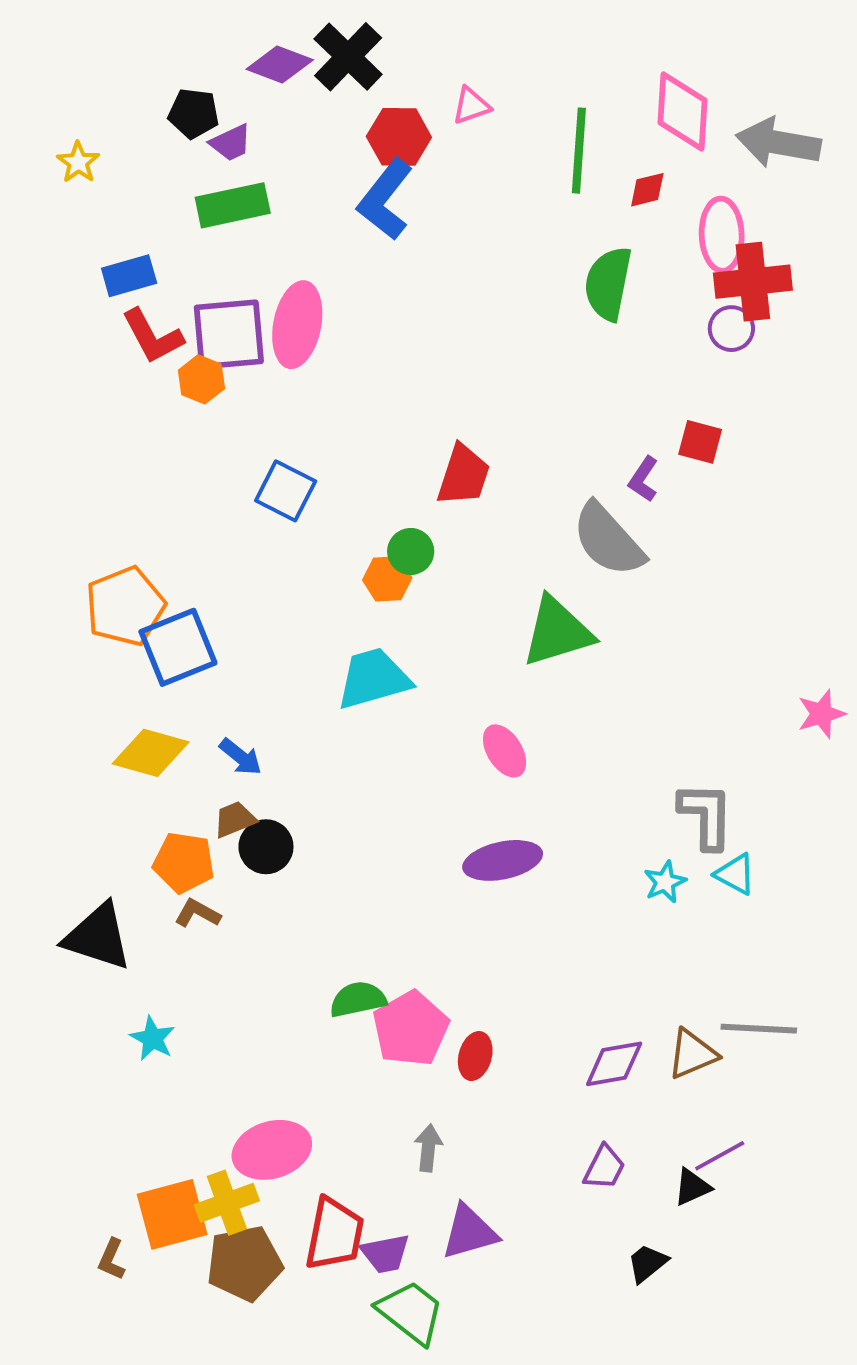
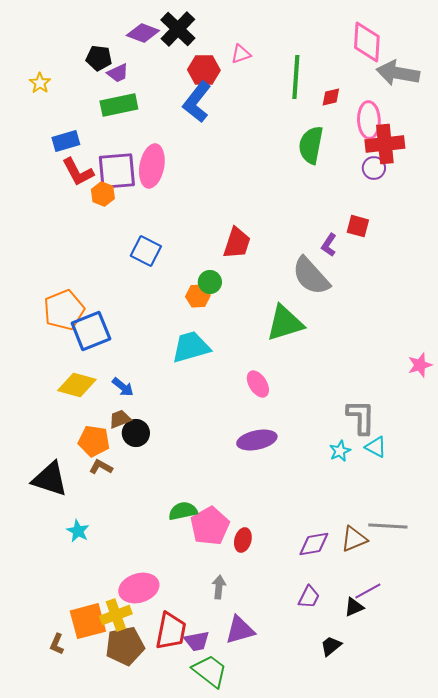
pink diamond: (683, 111) -> (367, 42), moved

